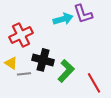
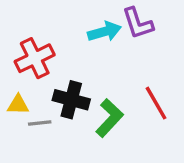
yellow triangle: (11, 63) -> (18, 105), turned -32
red line: (94, 83) -> (156, 103), moved

